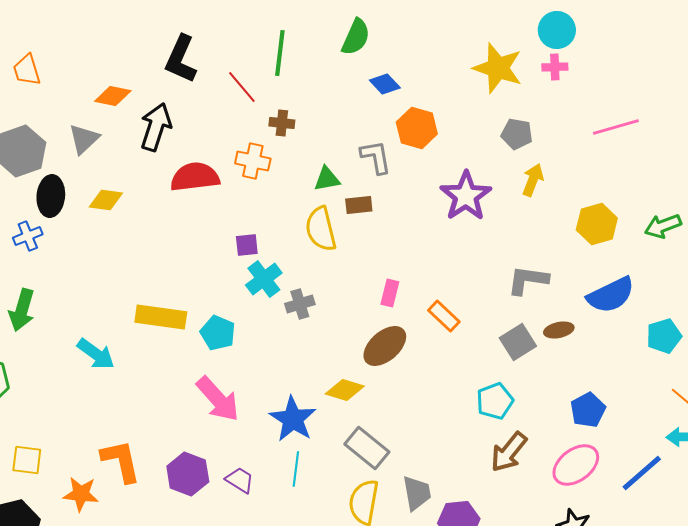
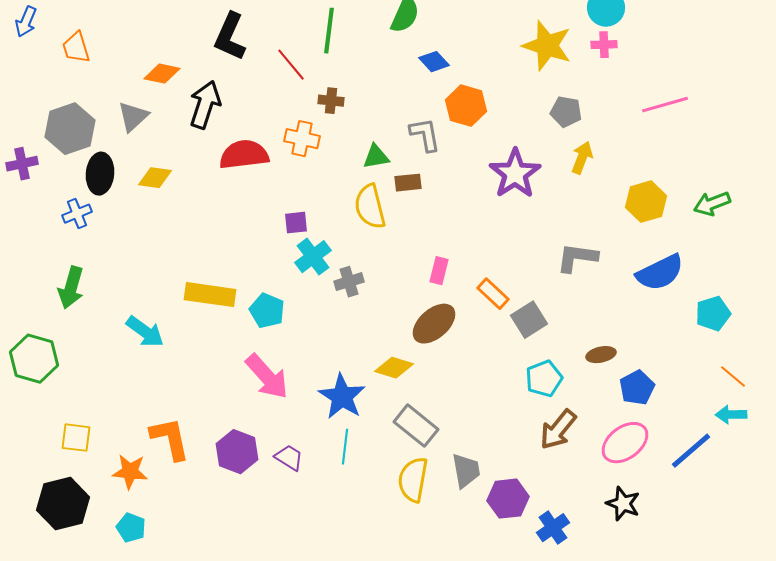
brown ellipse: (559, 330) -> (601, 355), moved
gray square: (518, 342) -> (529, 320), moved

